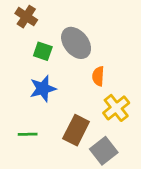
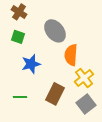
green square: (43, 51) -> (18, 37), moved
orange semicircle: (98, 76) -> (71, 55), size x1.5
gray square: (104, 151) -> (86, 104), moved

